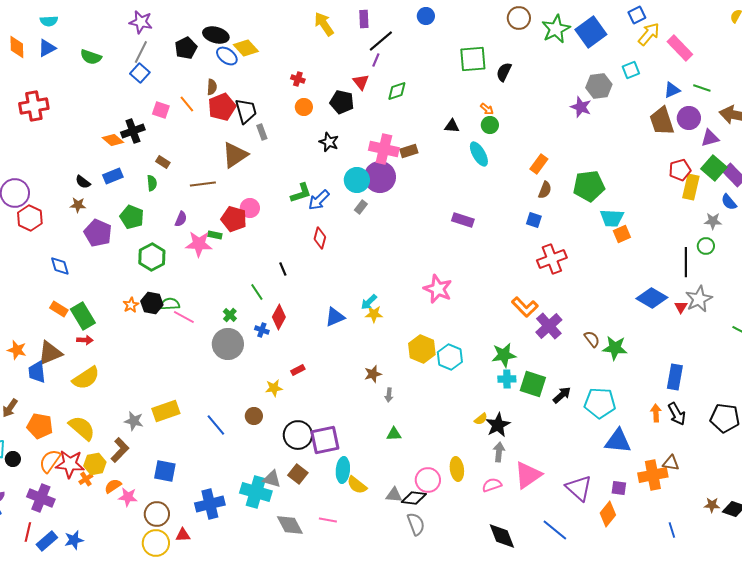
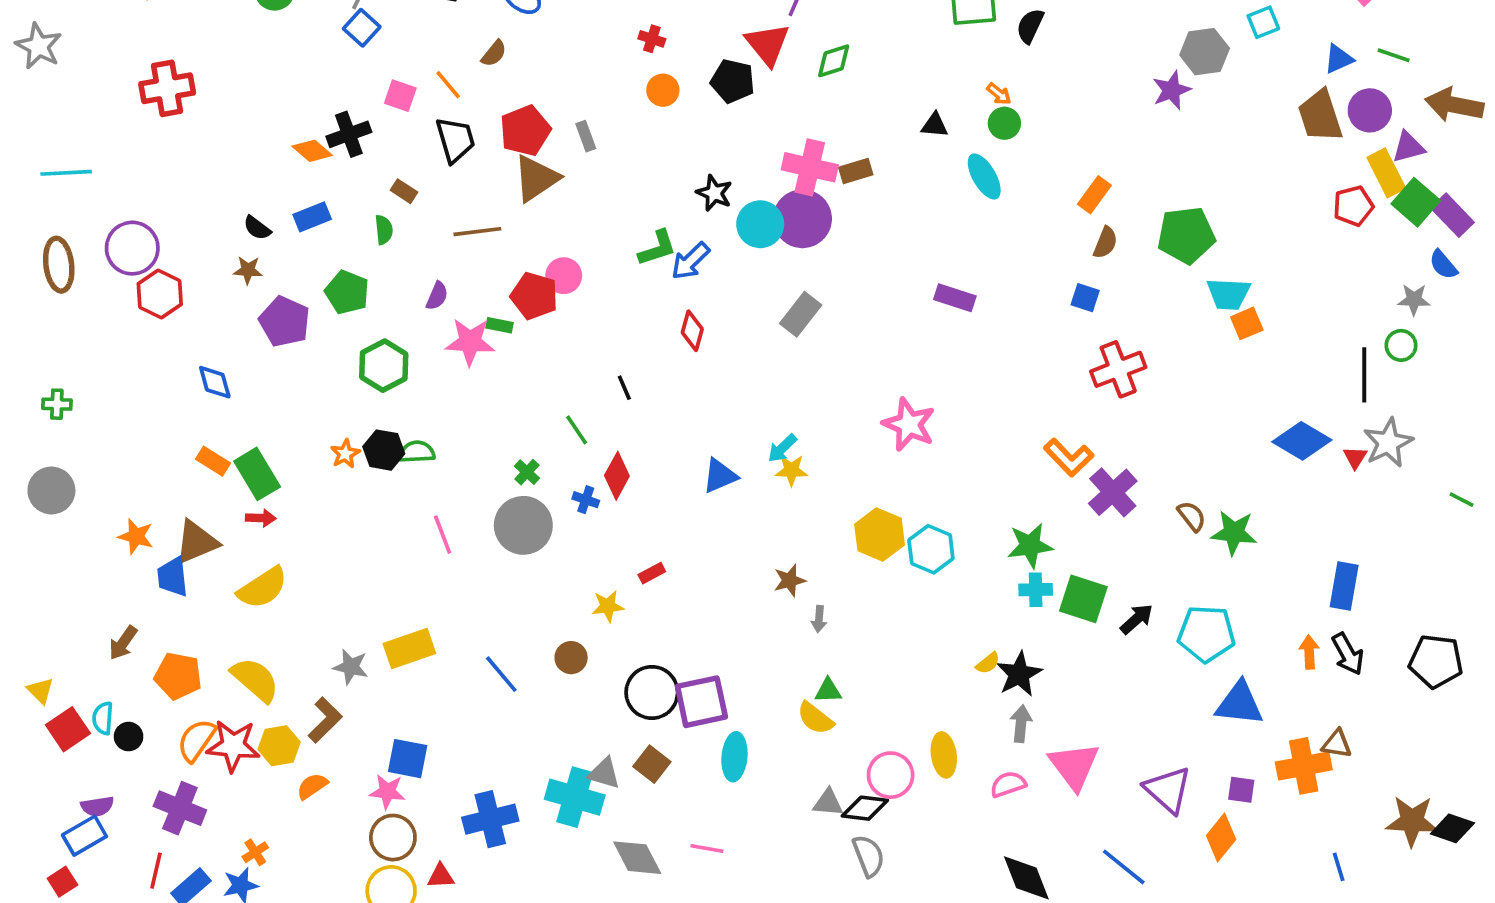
red triangle: (361, 82) -> (768, 44), size x1.5
brown semicircle: (212, 87) -> (494, 53), turned 35
red pentagon: (222, 107) -> (525, 131), moved
purple star: (581, 107) -> (1171, 90), turned 30
black trapezoid: (246, 111) -> (455, 140), moved
black star: (329, 142) -> (714, 193), moved
yellow rectangle: (691, 187) -> (1386, 173), moved, turned -40
gray rectangle: (361, 207) -> (801, 314), moved, size x1.6
pink line: (184, 317) -> (443, 535), moved, turned 40
pink triangle: (528, 475) -> (1074, 766), turned -32
orange cross: (86, 479) -> (255, 852), moved
yellow semicircle: (357, 485) -> (815, 718), moved
pink star: (128, 497) -> (387, 792), moved
brown star: (712, 505) -> (1412, 821), size x1.8

